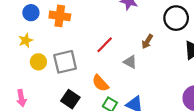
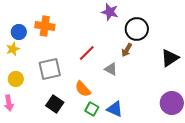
blue circle: (31, 13) -> (19, 32), moved
black circle: (176, 18) -> (137, 29), moved
yellow circle: (38, 62) -> (16, 79), moved

